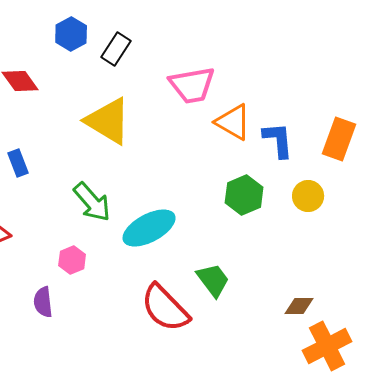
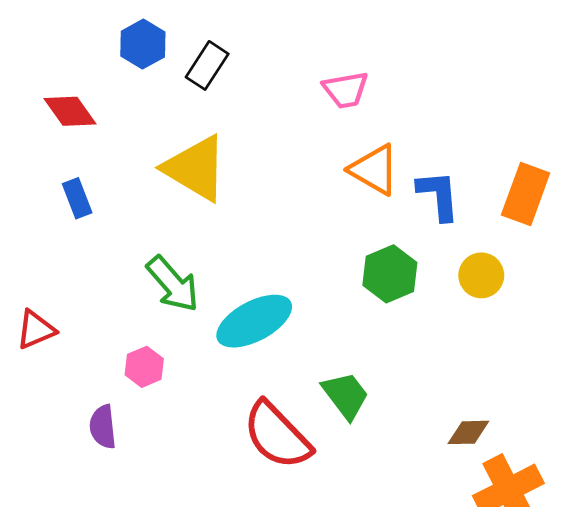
pink trapezoid: (192, 85) -> (346, 90), moved, size x0.7
blue rectangle: (18, 163) -> (77, 198), moved

